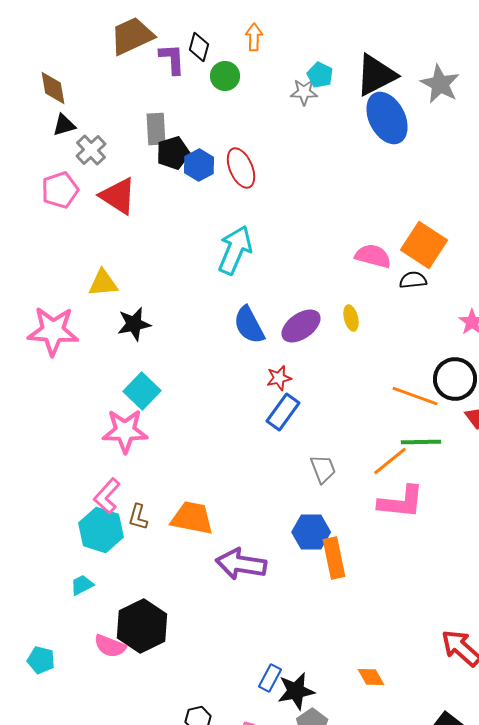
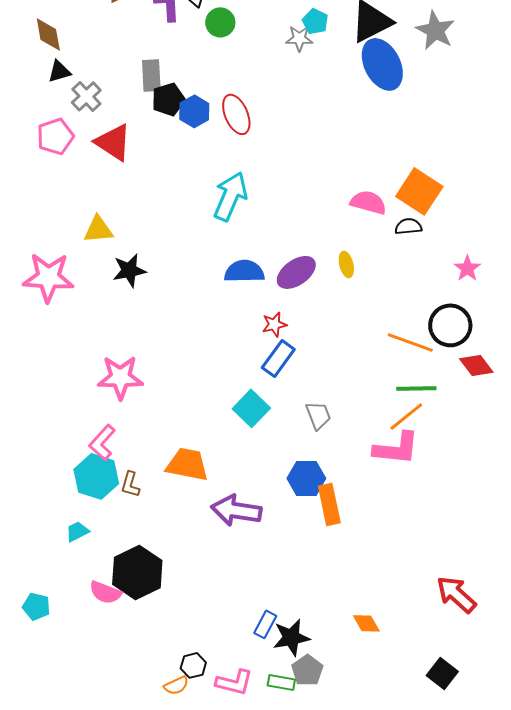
blue semicircle: (249, 325) -> (244, 271), turned 117
cyan square: (142, 391) -> (251, 408), moved
orange line: (390, 461) -> (406, 416), moved
brown L-shape: (138, 517) -> (130, 484), moved

